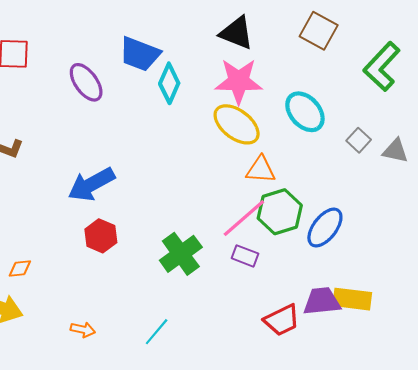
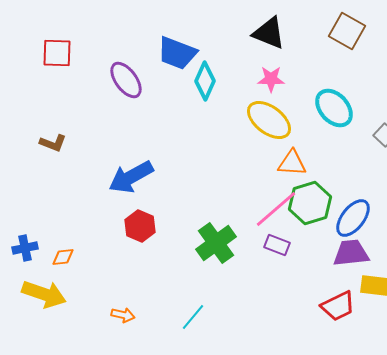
pink star: (239, 81) -> (271, 79), size x0.6
purple trapezoid: (322, 301) -> (351, 253), moved
red trapezoid: (282, 320) -> (338, 306), moved

